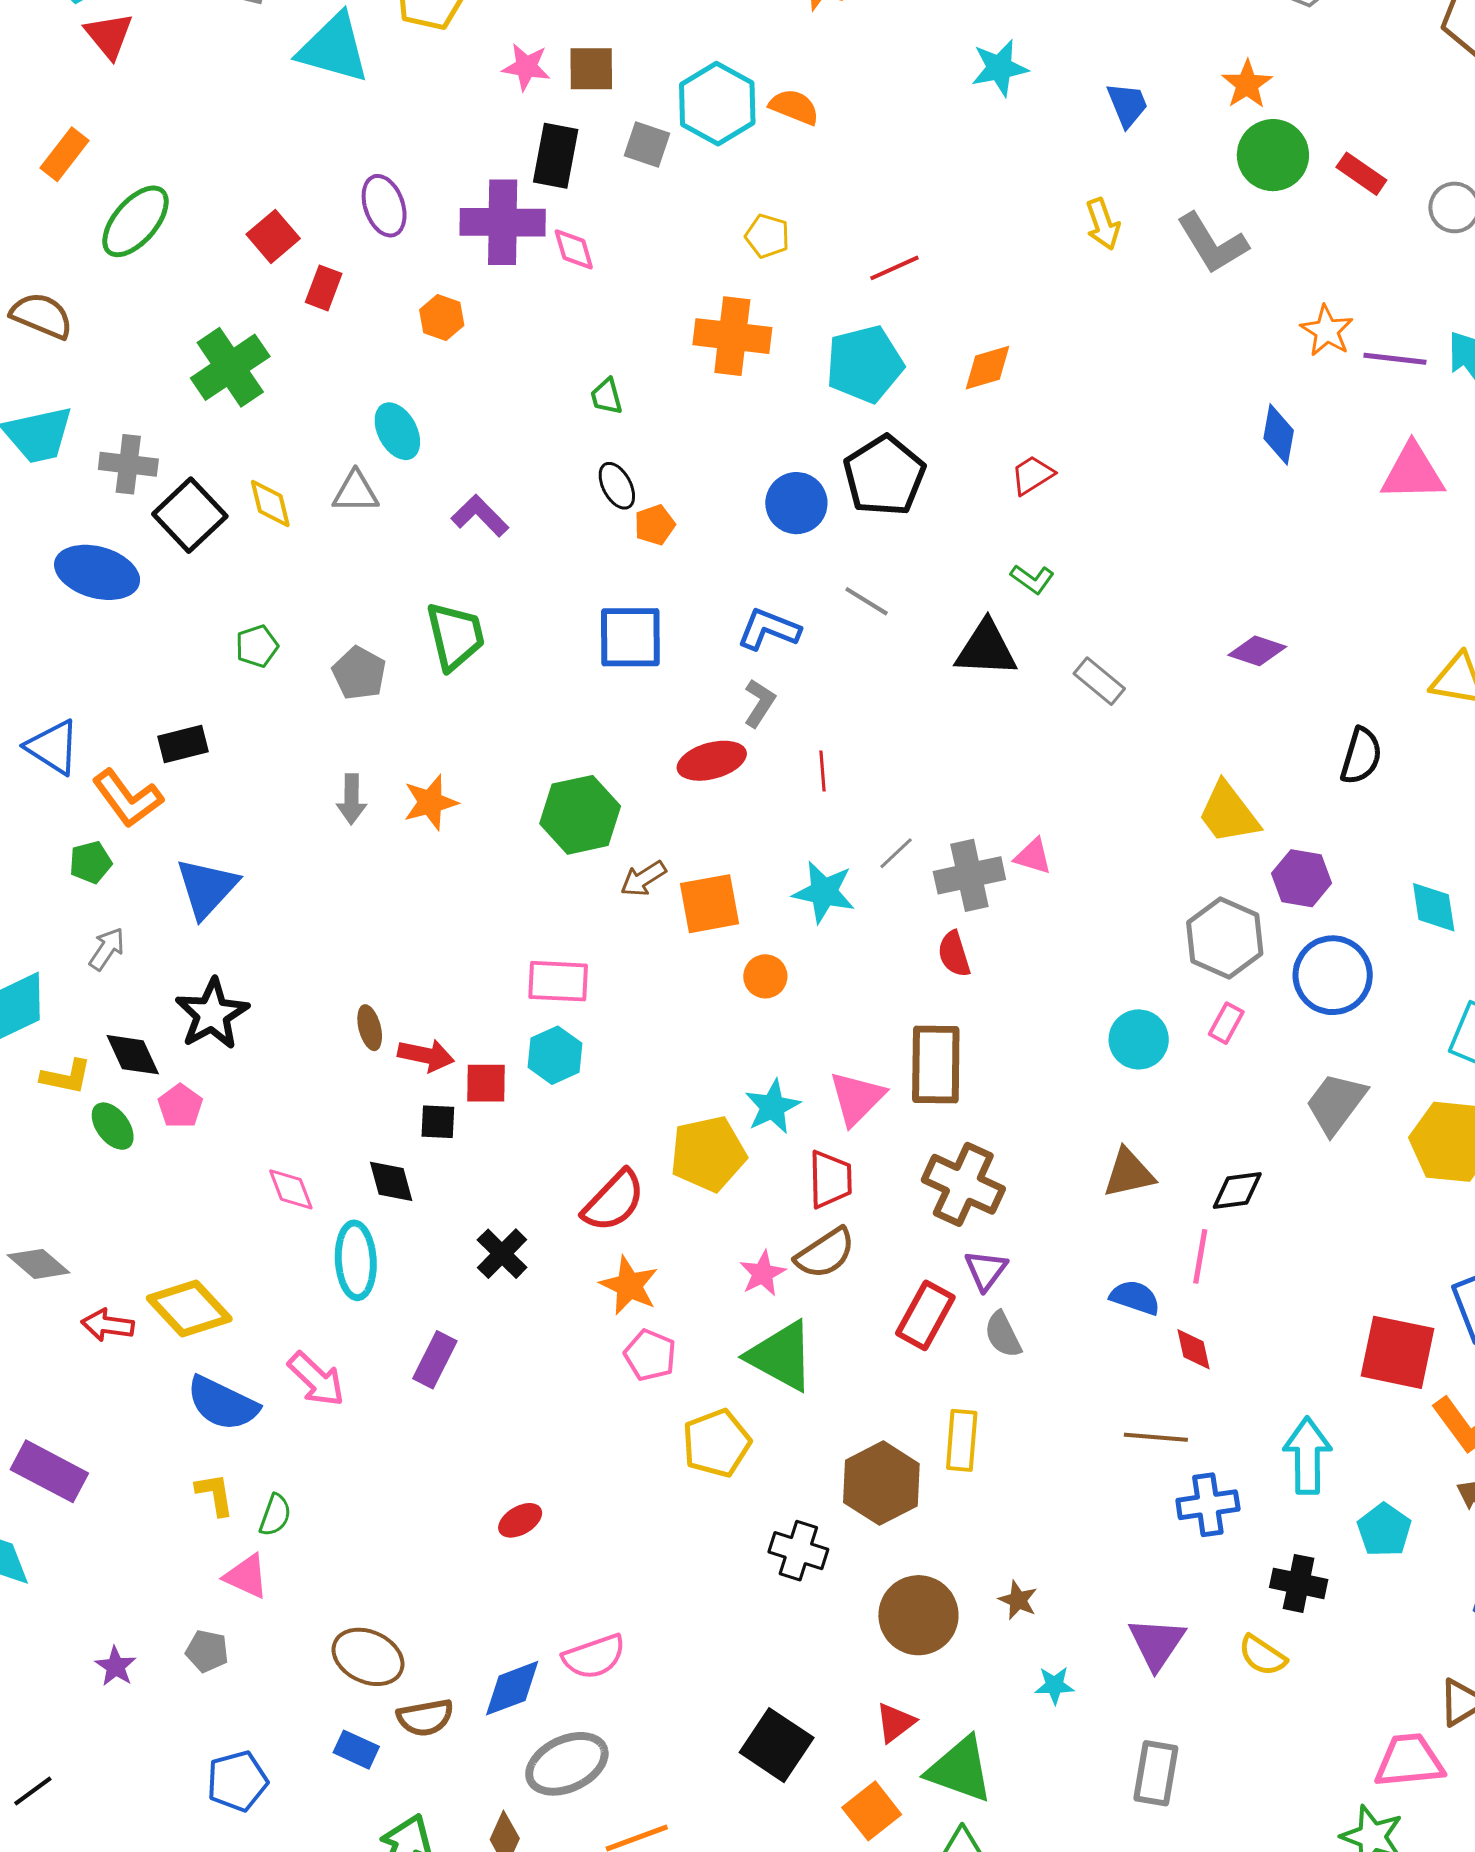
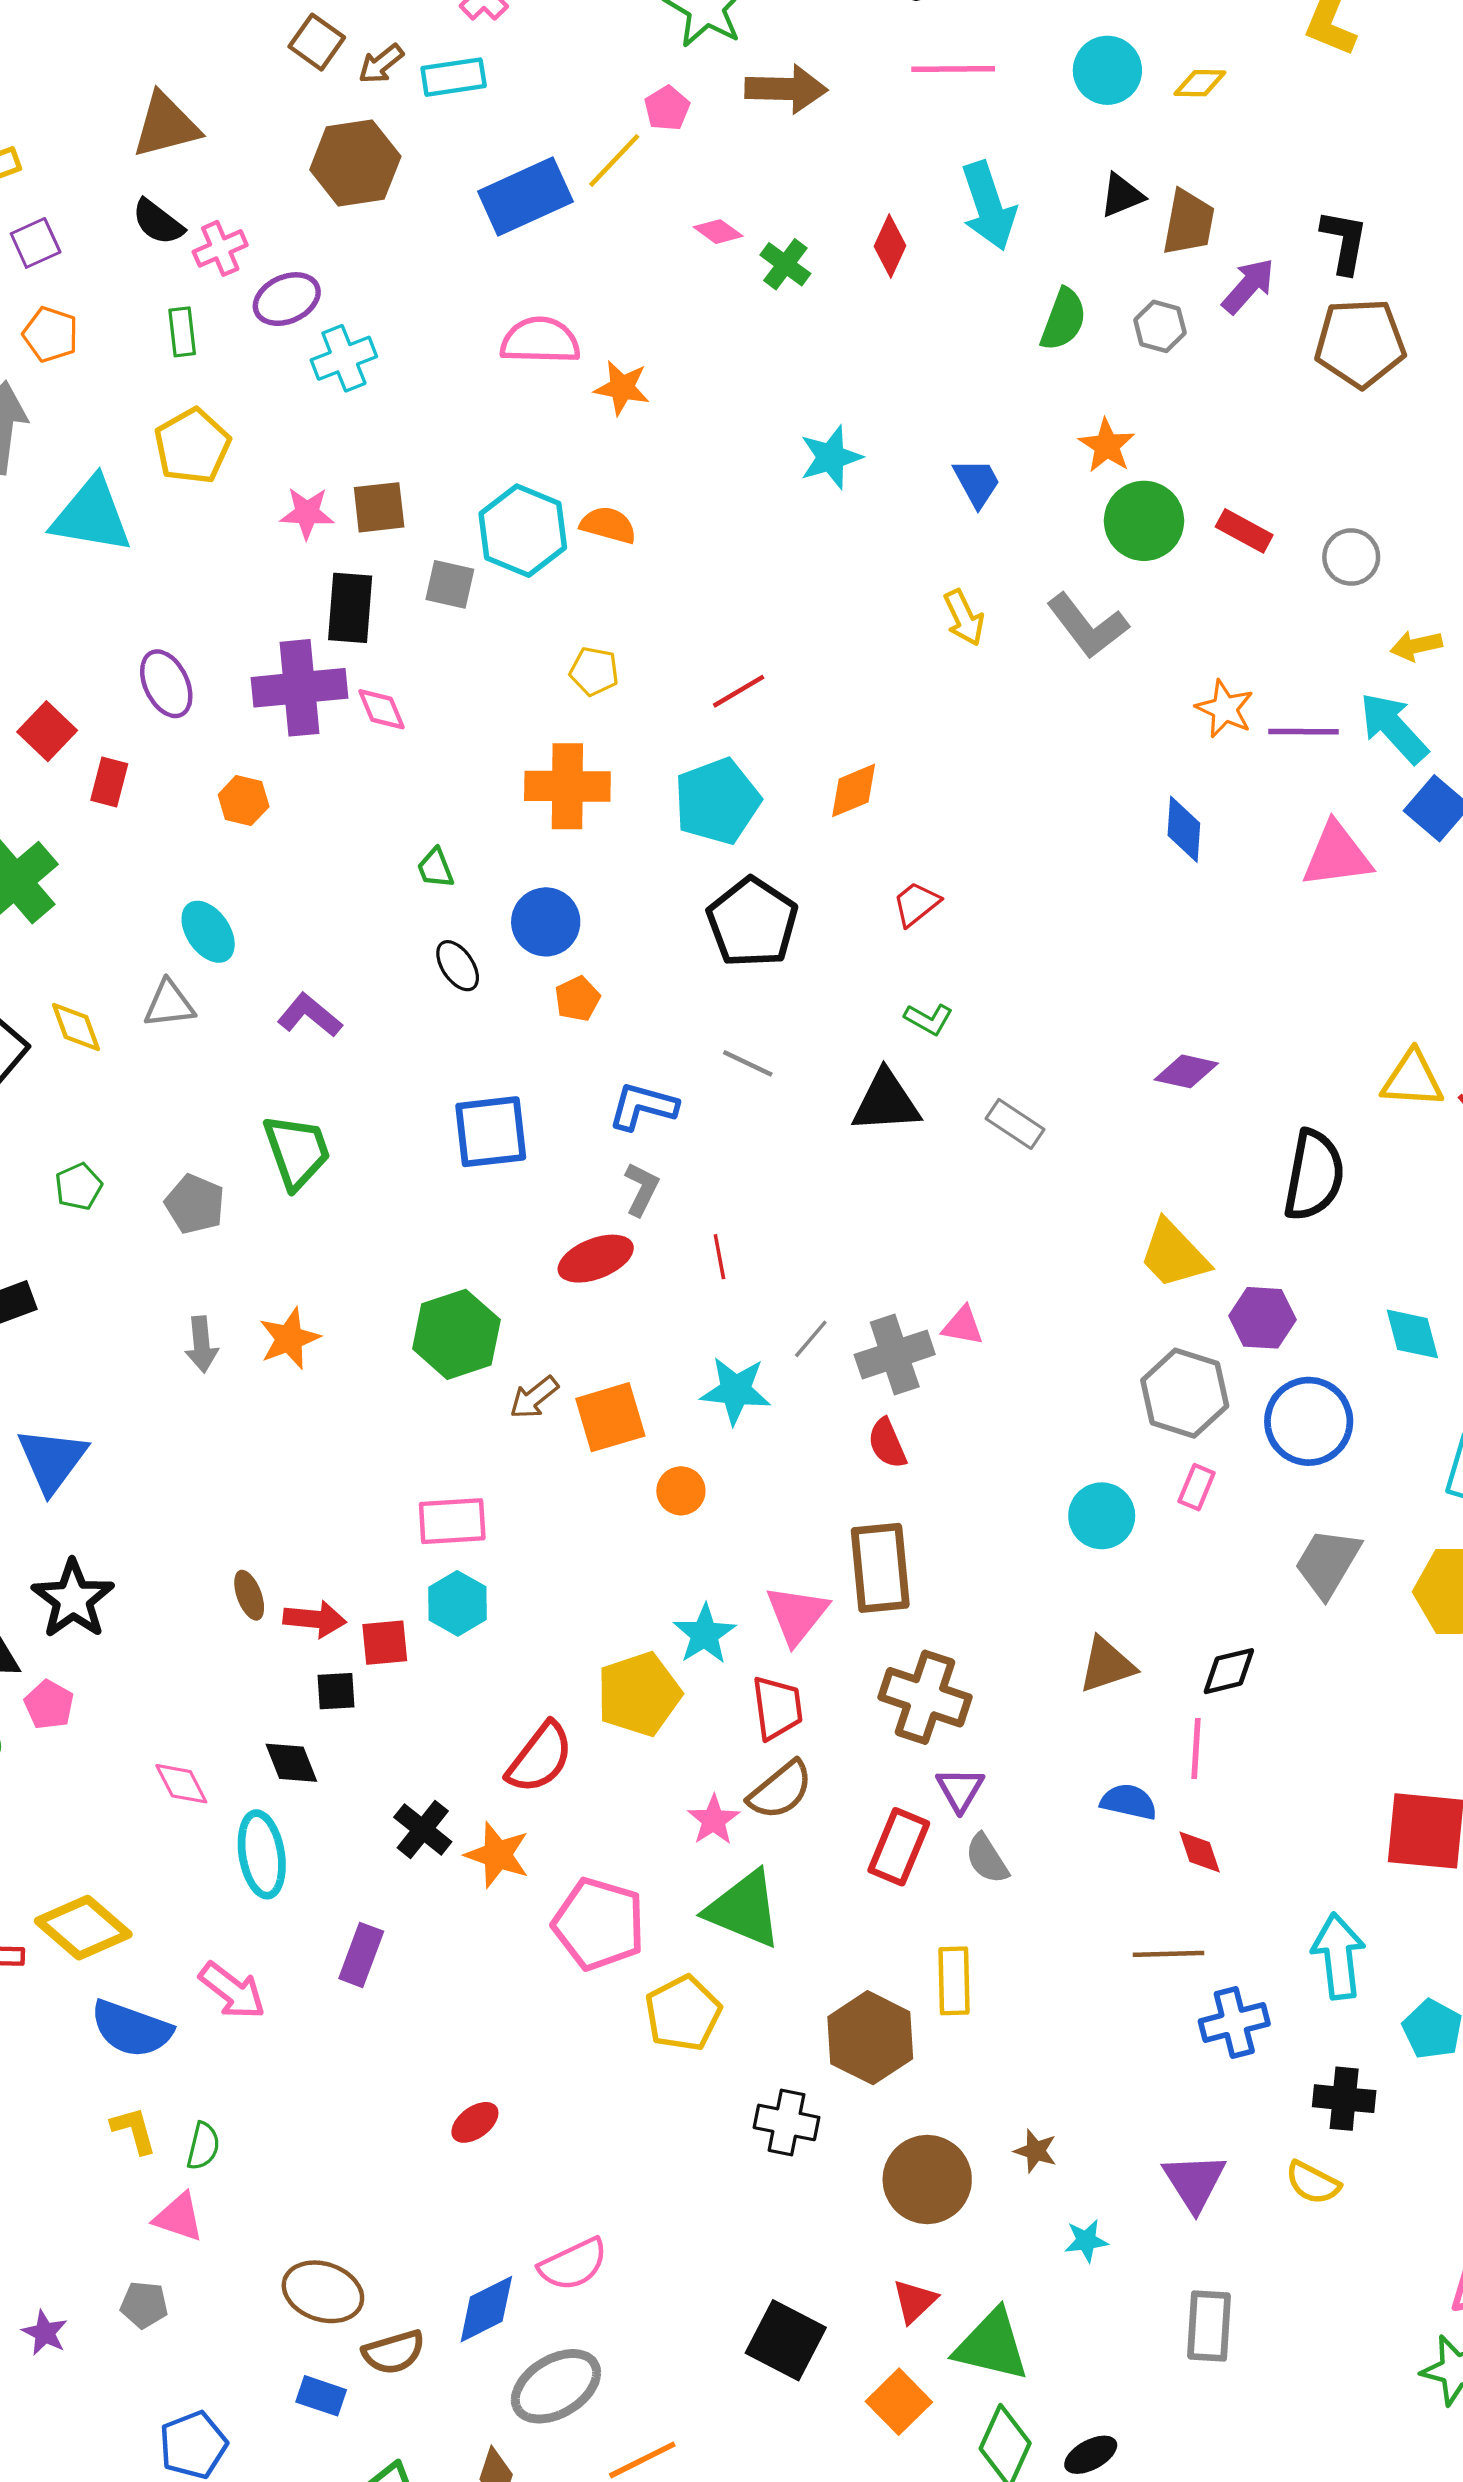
blue circle: (796, 503) -> (546, 922), moved
orange pentagon: (655, 525) -> (577, 999), moved
black semicircle: (1361, 756) -> (1314, 1175), size x1.4
orange star: (629, 1285) -> (497, 1855), moved
pink pentagon: (650, 1355) -> (599, 1924), size x1.6

